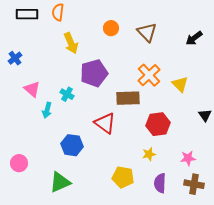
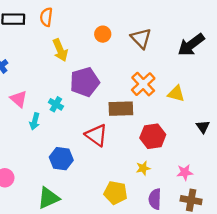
black arrow: (194, 38) -> (191, 45), size x1.5
yellow triangle: (180, 84) -> (176, 94), turned -30

